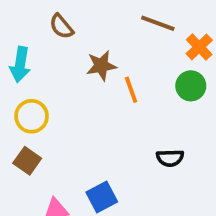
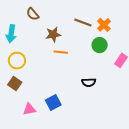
brown line: (158, 23) -> (83, 23), moved
orange line: (131, 90) -> (61, 52), moved, turned -64

